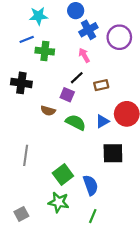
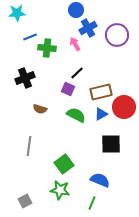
cyan star: (38, 16) -> (17, 13), moved
pink arrow: (84, 55) -> (75, 44), moved
black cross: (21, 83) -> (25, 78), turned -30
brown rectangle: (101, 85) -> (101, 92), moved, size x1.5
brown semicircle: (48, 111) -> (40, 109), moved
blue semicircle: (91, 185) -> (100, 180), moved, turned -48

